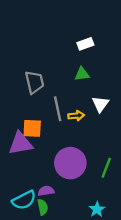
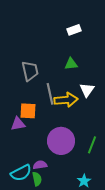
white rectangle: (85, 44) -> (74, 30), moved
yellow arrow: (76, 116) -> (66, 100), size x1.6
purple triangle: (21, 143) -> (18, 124), size x0.7

